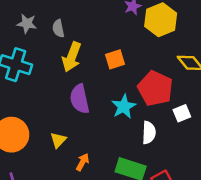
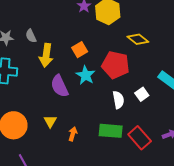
cyan star: (124, 107) -> (85, 75), moved
white square: (182, 113) -> (142, 94), moved

